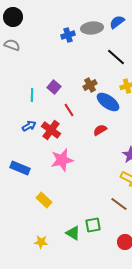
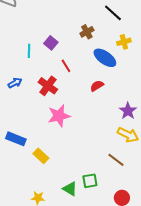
brown cross: (90, 85) -> (87, 32), moved
blue arrow: (29, 126) -> (15, 83), moved
blue rectangle: (20, 168) -> (16, 139), moved

